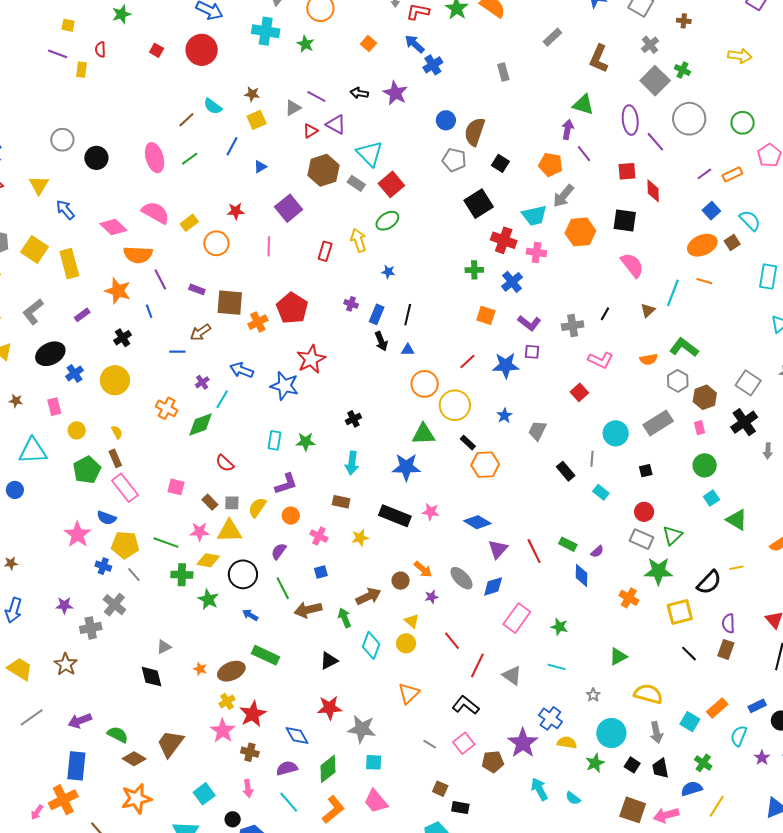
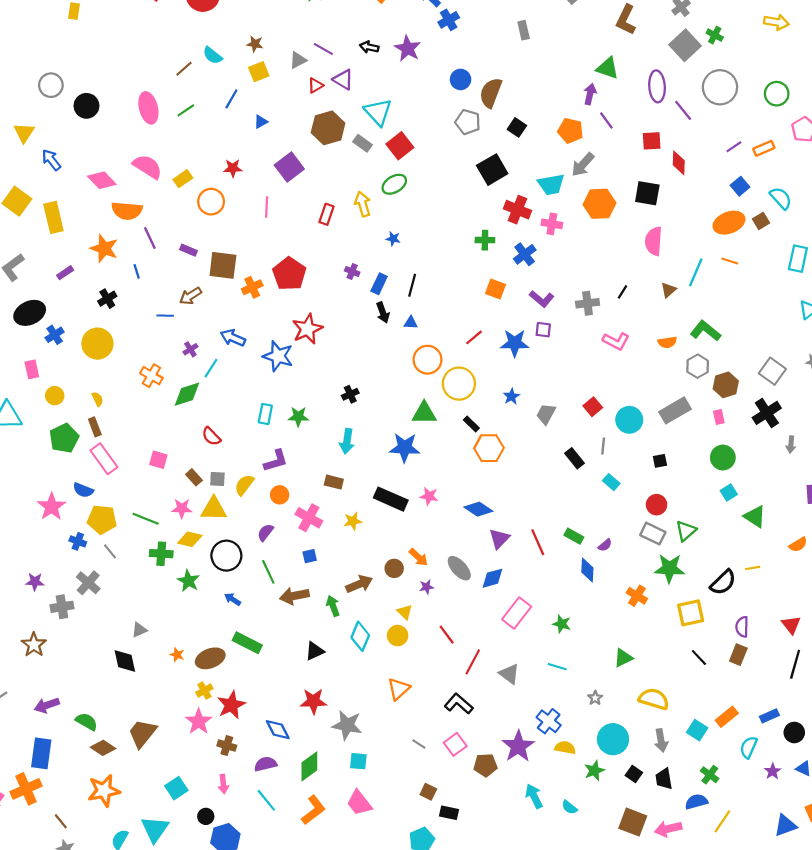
pink semicircle: (632, 265) -> (654, 241), turned -140
red square: (579, 392) -> (593, 407), moved
pink cross: (319, 536) -> (309, 518), size x1.4

